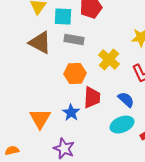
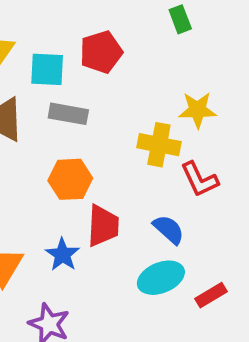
yellow cross: (109, 60) -> (159, 145), moved, turned -30

